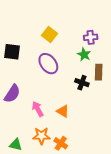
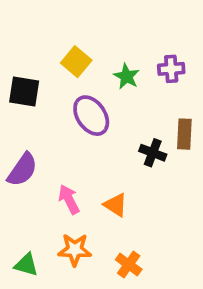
yellow square: (49, 35) -> (76, 62), moved
green star: (84, 55) -> (127, 76), moved
orange cross: (61, 143) -> (129, 264), moved

